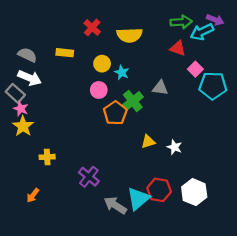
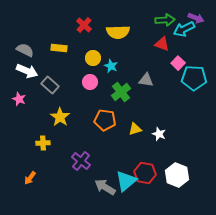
gray rectangle: (15, 93) -> (50, 85), moved
orange pentagon: (115, 113) -> (105, 120), moved, turned -30
yellow star: (23, 126) -> (60, 117), moved

